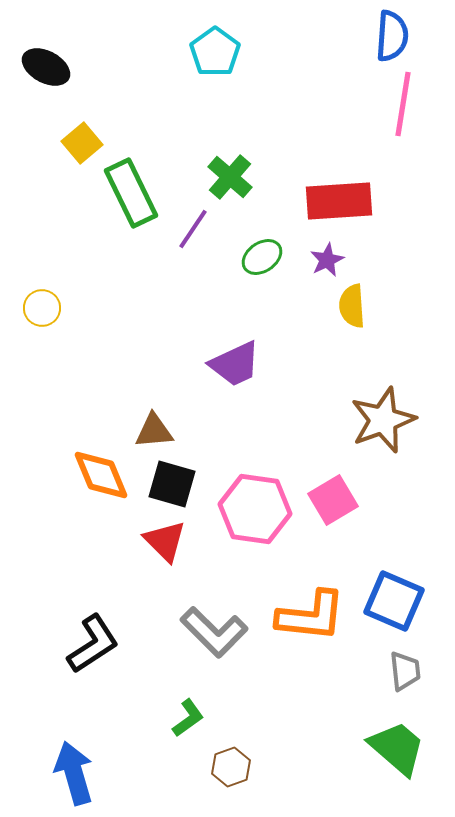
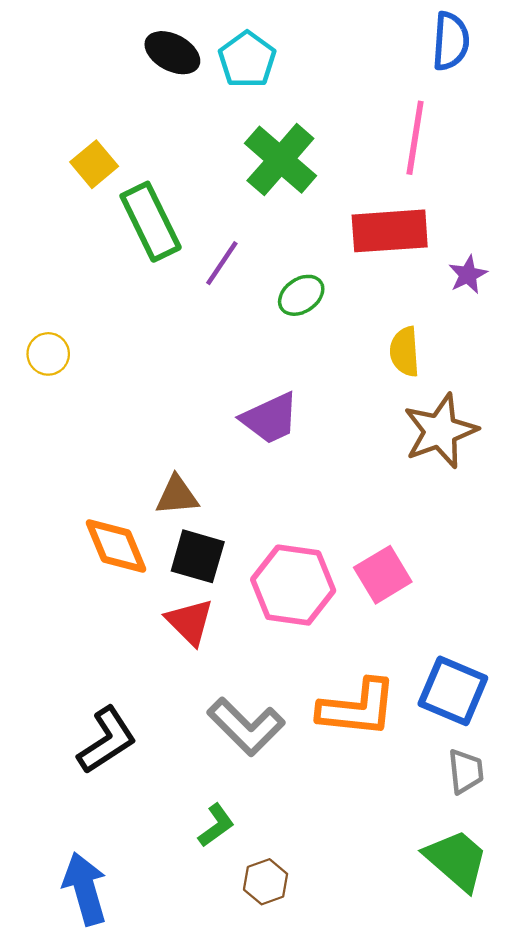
black ellipse: (46, 67) -> (172, 53), moved
pink line: (403, 104) -> (415, 138), moved
green cross: (230, 177) -> (280, 160), moved, size x1.4
purple star: (327, 260) -> (468, 275), moved
brown star: (383, 420) -> (440, 431), moved

